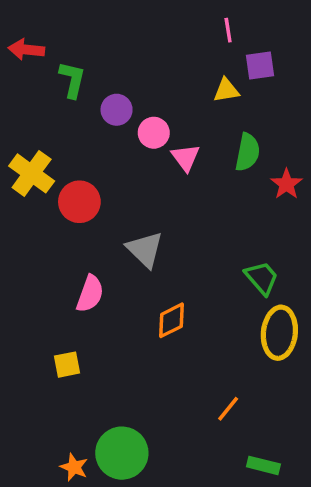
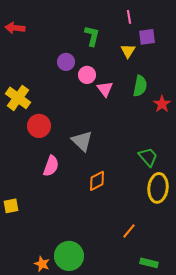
green L-shape: (72, 80) -> (92, 36), moved
yellow triangle: (226, 90) -> (128, 51), turned -49
red circle: (79, 202) -> (39, 126), moved
yellow square: (67, 365) -> (11, 206), moved

